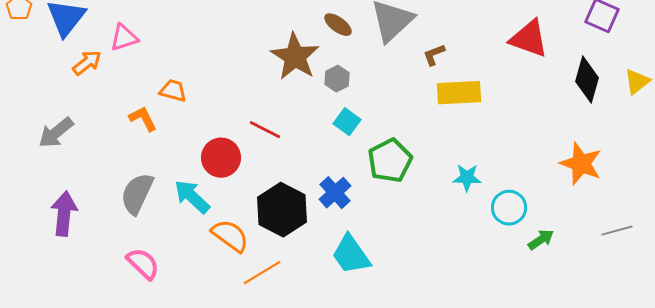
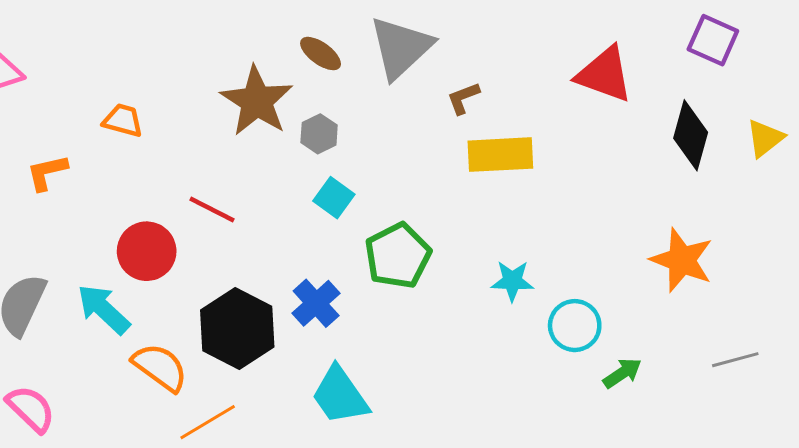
orange trapezoid: (173, 91) -> (123, 120), moved
orange L-shape: (143, 119) -> (47, 172), moved, turned -76

